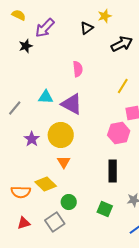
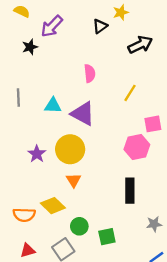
yellow line: (123, 86) -> (130, 93), moved
gray line: (15, 108) -> (18, 98), moved, turned -42
green square: (105, 209) -> (107, 237), moved, turned -35

